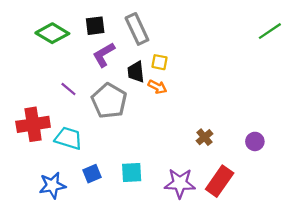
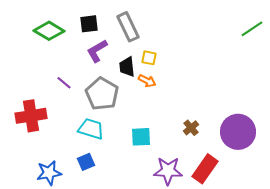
cyan trapezoid: (68, 138) -> (91, 129), moved
purple circle: (255, 141) -> (238, 132), size x2.0
cyan square: (132, 173) -> (141, 137), moved

